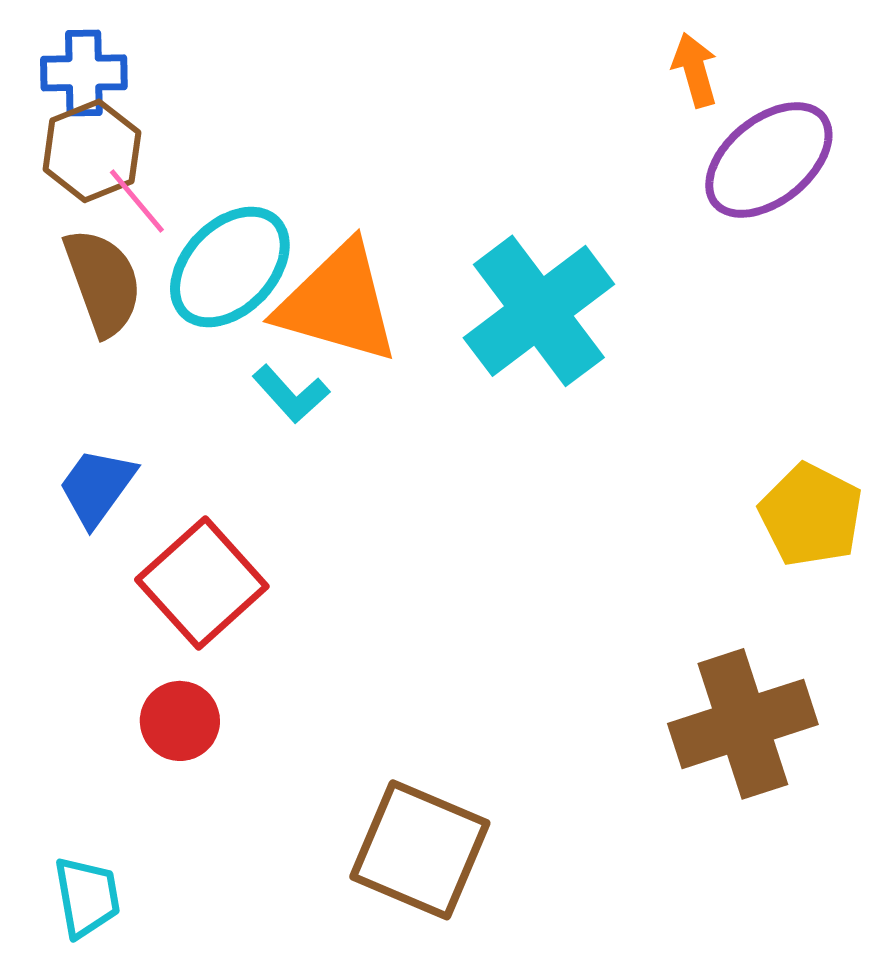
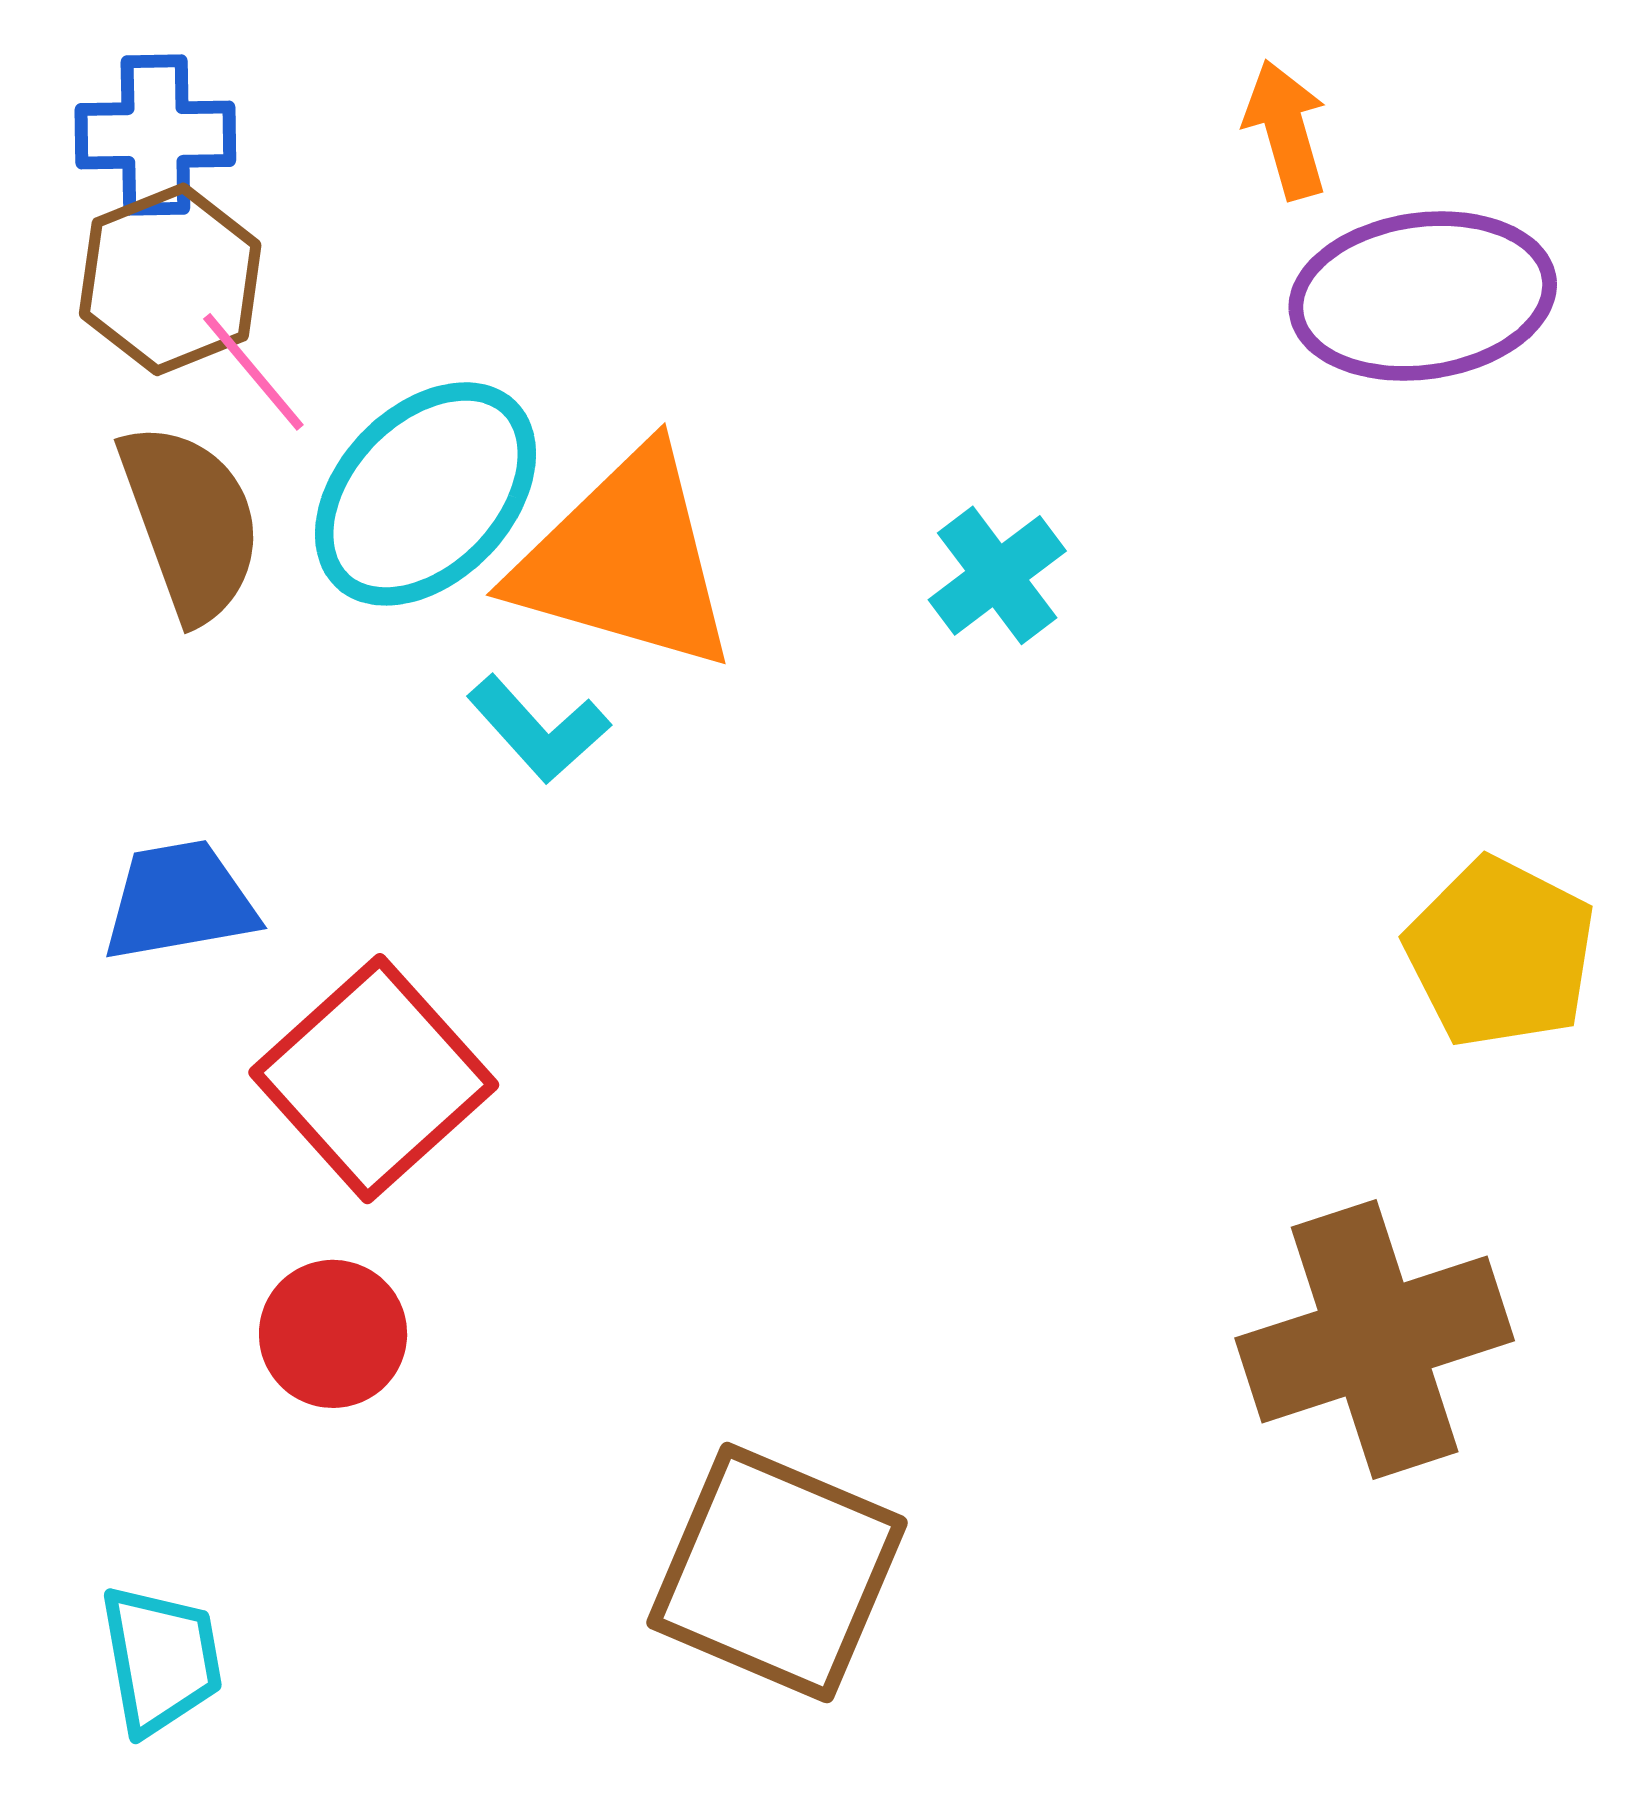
purple ellipse: (769, 160) -> (1423, 296), turned 31
cyan cross: (539, 311) -> (997, 575), size x0.5
blue trapezoid: (97, 487) -> (179, 901), turned 44

